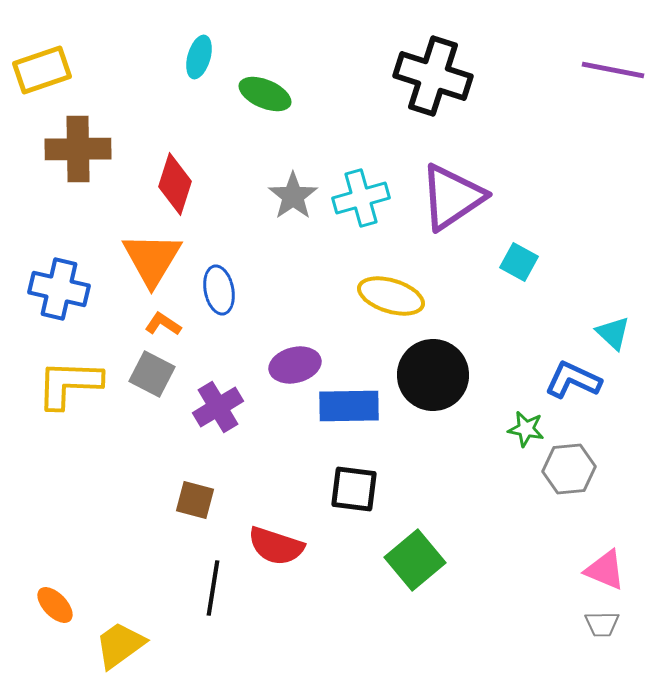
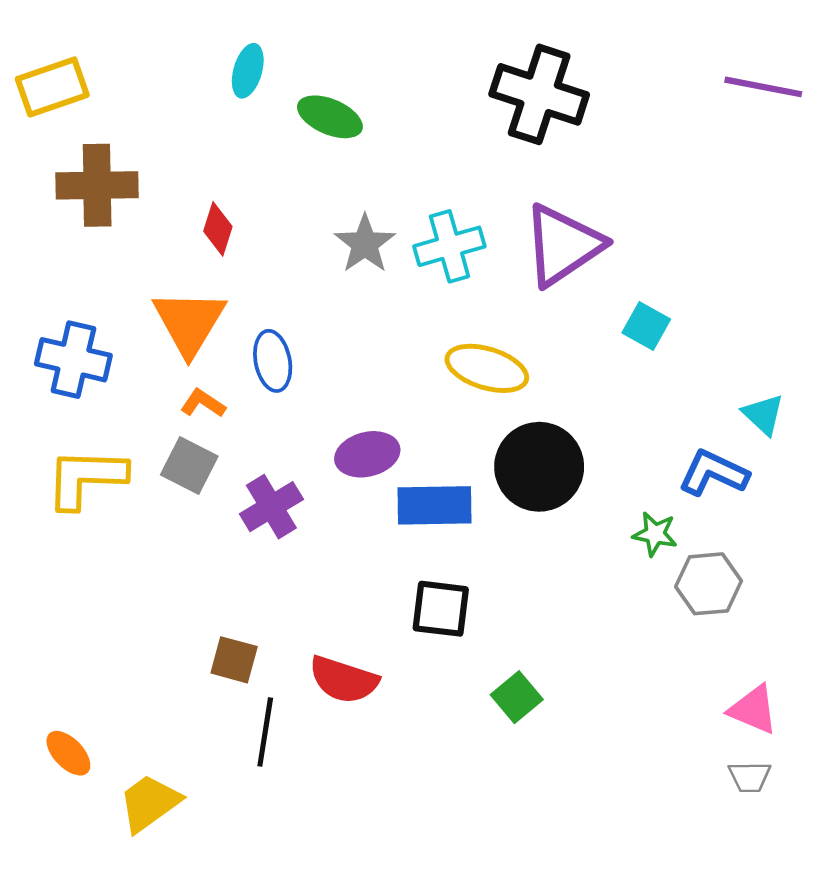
red diamond: (175, 184) -> (218, 229), size x0.7
brown square: (195, 500) -> (234, 660), moved
green square: (415, 560) -> (517, 697), size x0.7

